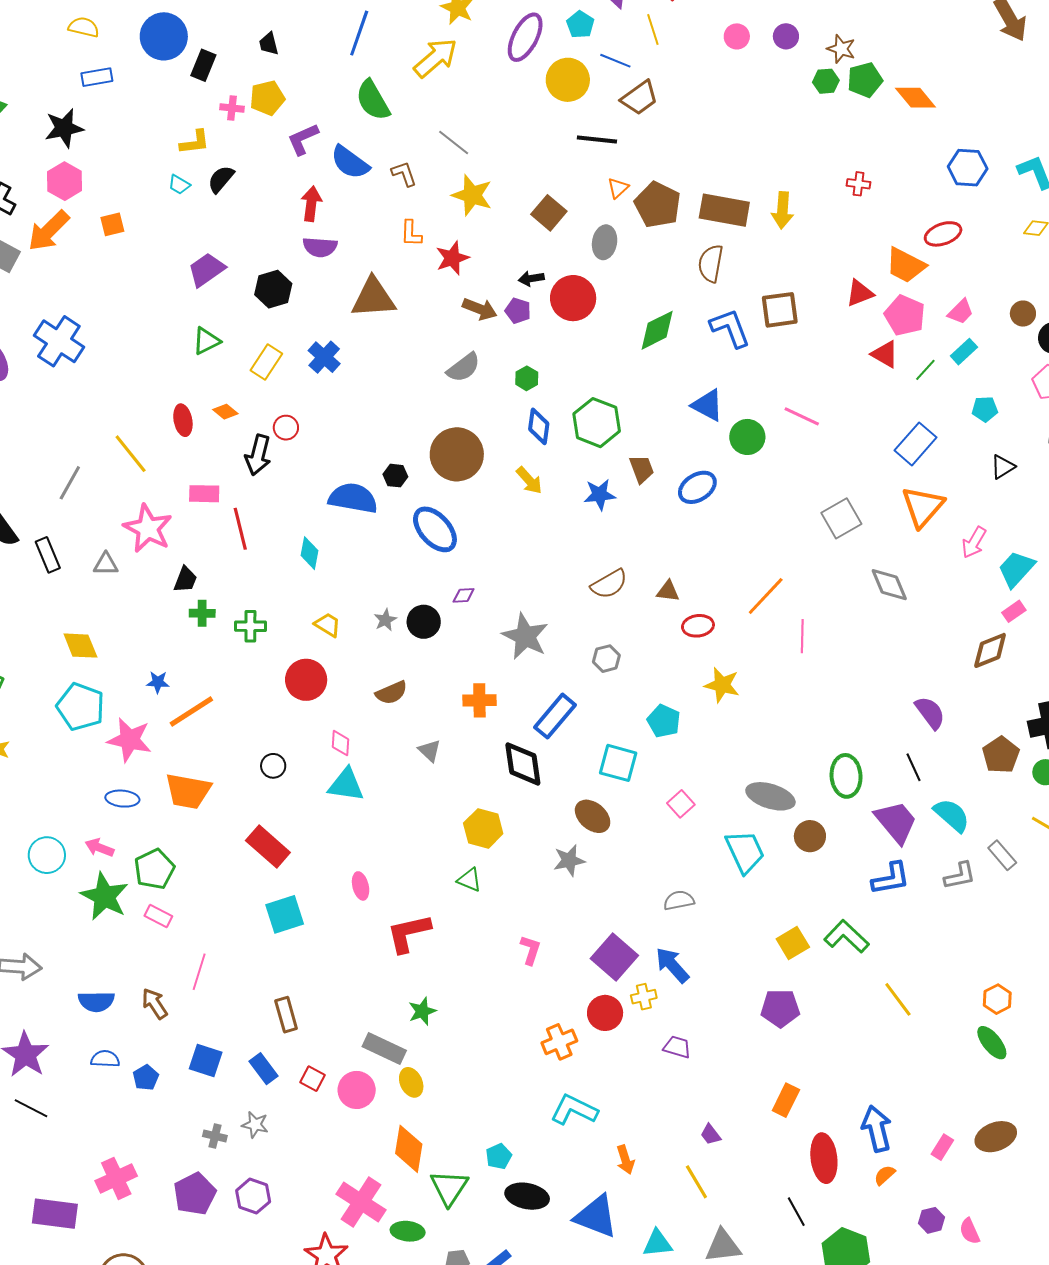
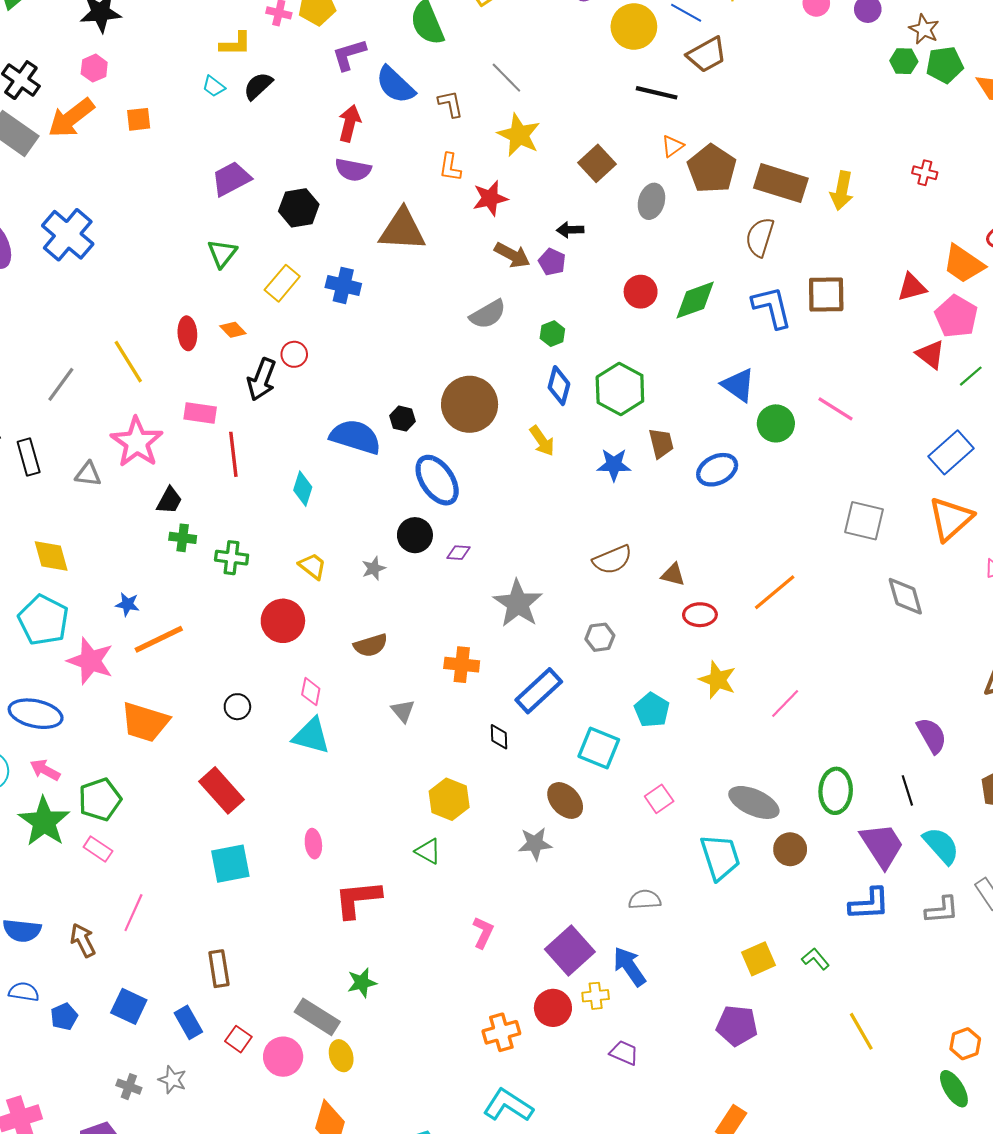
pink hexagon: (65, 181) -> (94, 68), size x0.7
red circle: (573, 298) -> (641, 292), moved, size x0.7
green triangle: (206, 341) -> (222, 253), turned -32
blue cross: (324, 357) -> (343, 285), turned -36
gray square: (841, 518) -> (864, 521), turned 36
black circle: (424, 622) -> (415, 535), moved
pink line: (802, 636) -> (785, 703), moved, turned 36
black diamond: (523, 764) -> (499, 737), size x0.5
blue ellipse: (122, 799) -> (36, 714), moved, size x1.5
green L-shape: (846, 936) -> (815, 959), size x0.6

